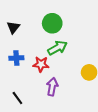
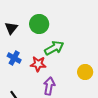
green circle: (52, 23) -> (39, 24), moved
blue cross: (16, 58) -> (14, 58), turned 32

